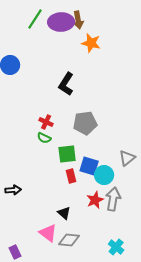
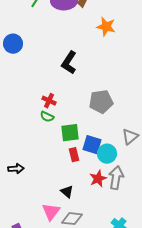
orange star: (91, 43) -> (106, 27), moved
gray pentagon: (85, 123) -> (101, 102), moved
pink triangle: (48, 233) -> (51, 212), turned 30

